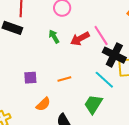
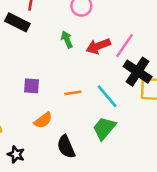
pink line: (101, 35) -> (125, 46), turned 60
cyan line: (104, 80) -> (107, 96), moved

